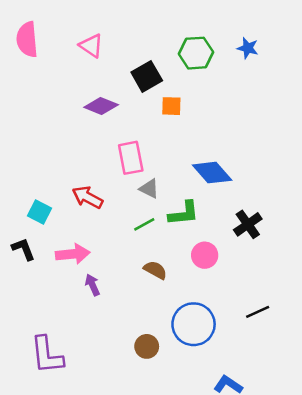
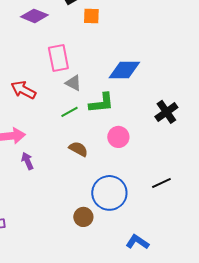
blue diamond: (212, 173) -> (124, 70), turned -48
black cross: (248, 224) -> (166, 112), moved
brown circle: (147, 346) -> (83, 217), moved

